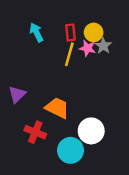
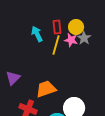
cyan arrow: (36, 32) -> (37, 34), moved
orange trapezoid: (57, 108) -> (46, 89), turned -45

